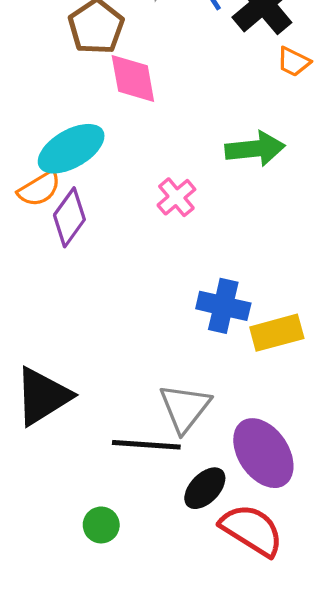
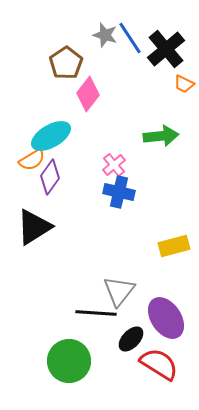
pink diamond: (133, 78) -> (88, 94), turned 48
blue cross: (223, 306) -> (119, 192), moved
black triangle: (43, 396) -> (34, 227), moved
green circle: (101, 525) -> (69, 361), size x2.0

